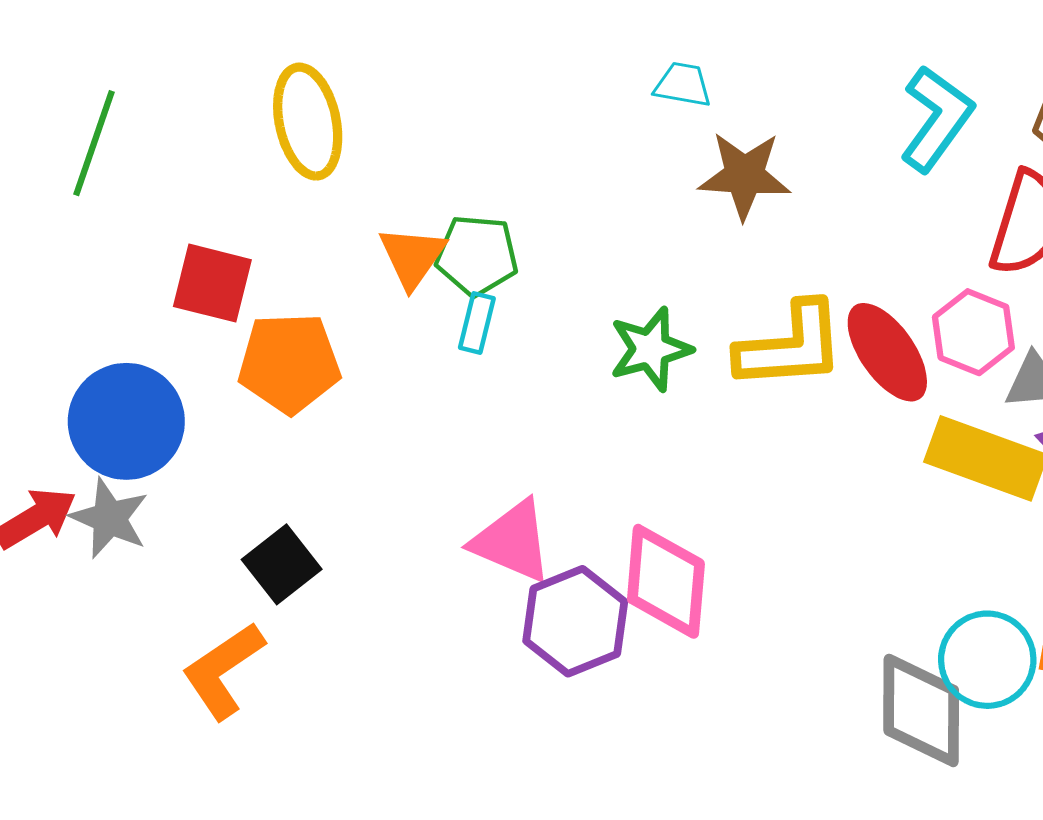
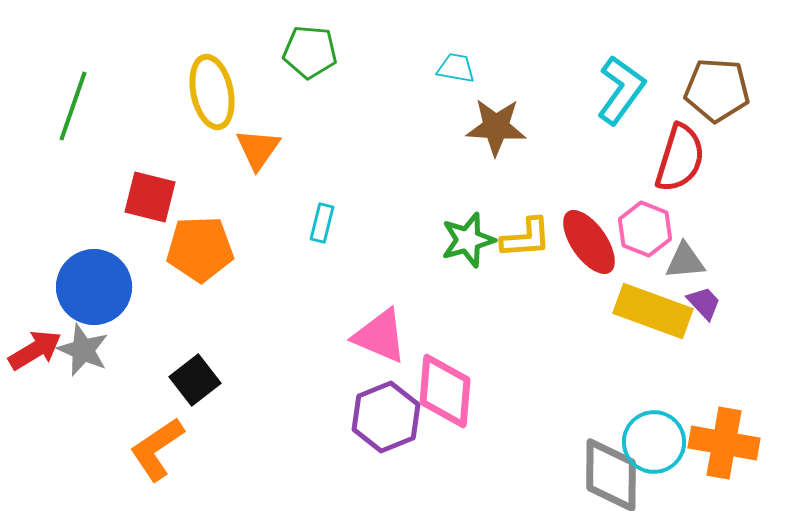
green pentagon: (477, 255) -> (310, 52), moved
orange triangle: (412, 257) -> (258, 149), moved
yellow L-shape: (790, 346) -> (526, 238), size x0.7
green star: (651, 349) -> (468, 240), moved
pink triangle: (512, 541) -> (380, 336), moved

